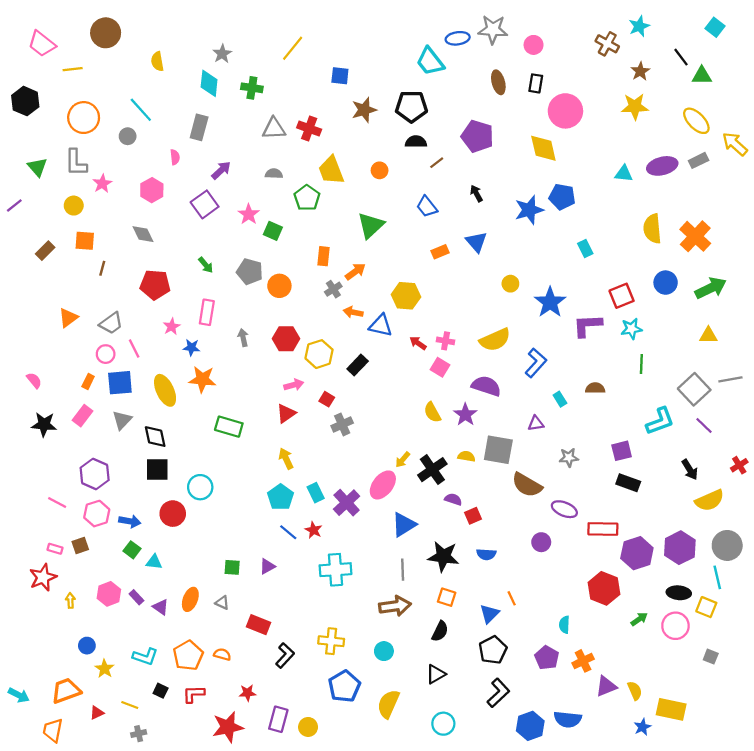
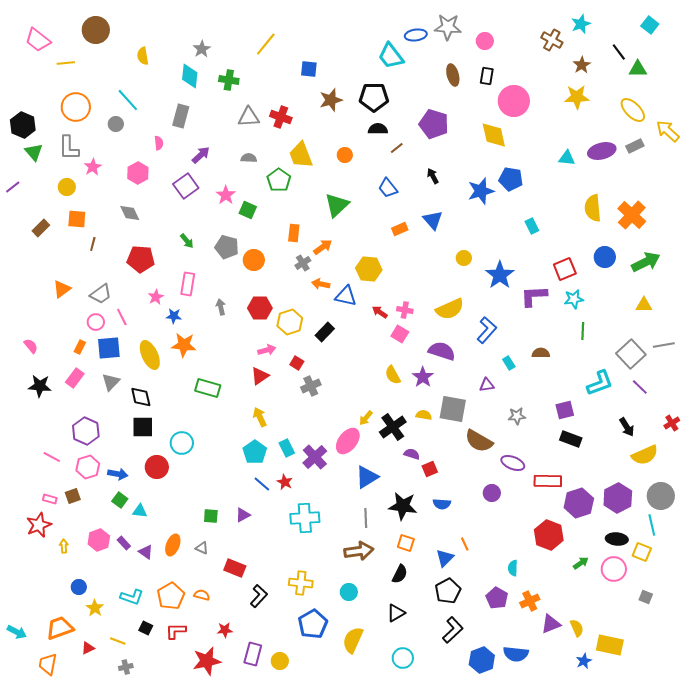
black hexagon: (25, 101) -> (23, 125), moved

